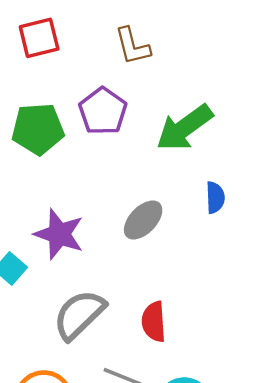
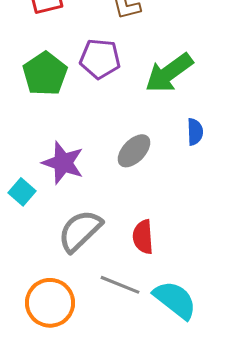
purple pentagon: (103, 111) -> (100, 59), turned -30
green pentagon: (38, 129) -> (45, 74), turned -30

